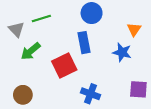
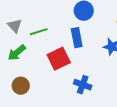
green line: (41, 19) -> (39, 32), moved
green arrow: (31, 51) -> (17, 53), moved

